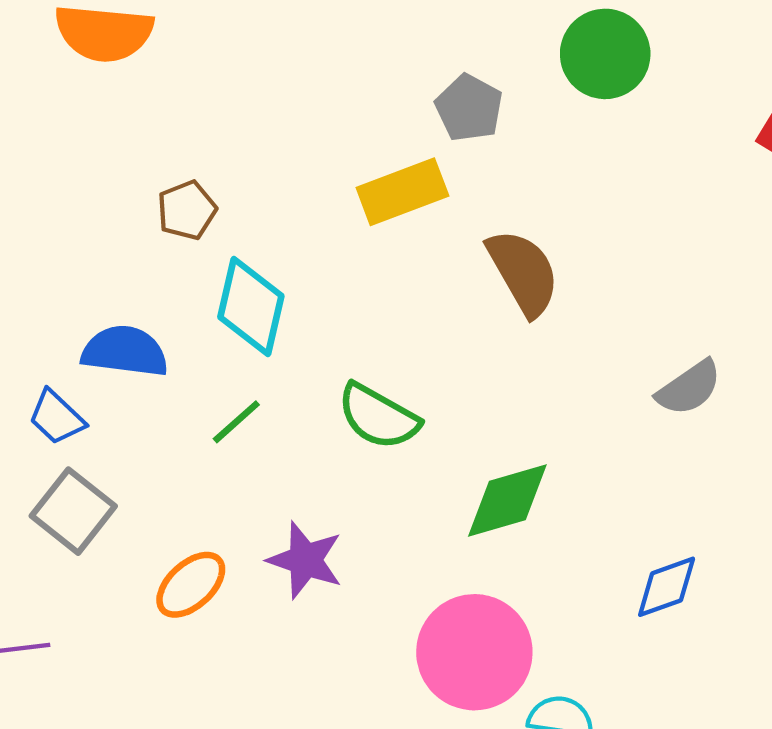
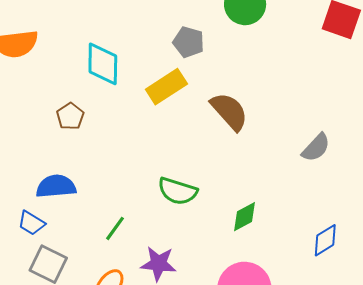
cyan diamond: (251, 307) -> (103, 64), moved
green line: (236, 422) -> (115, 228), moved
green diamond: (507, 501) -> (244, 217), size x0.7

